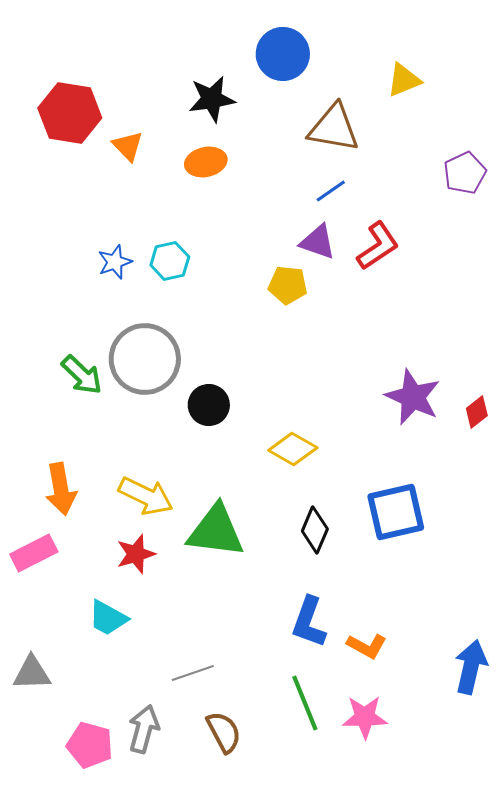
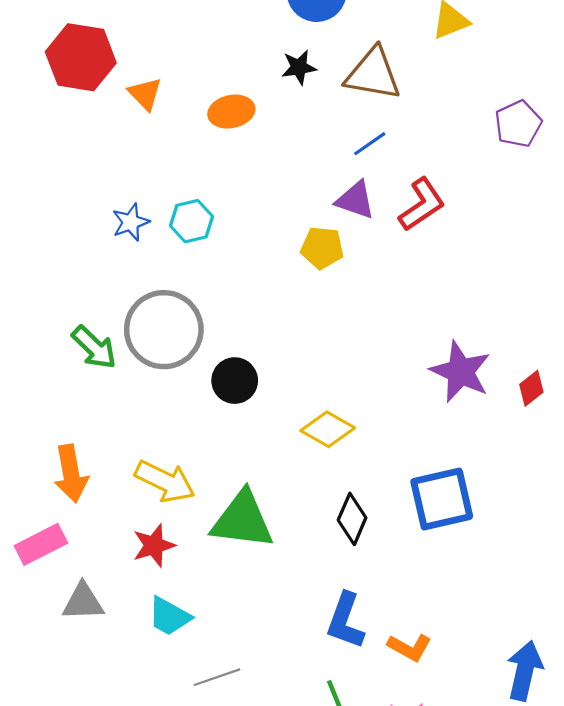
black star: (212, 99) -> (299, 67), moved, size x0.7
cyan trapezoid: (108, 618) -> (169, 616), moved
gray triangle: (32, 673) -> (83, 602), moved

